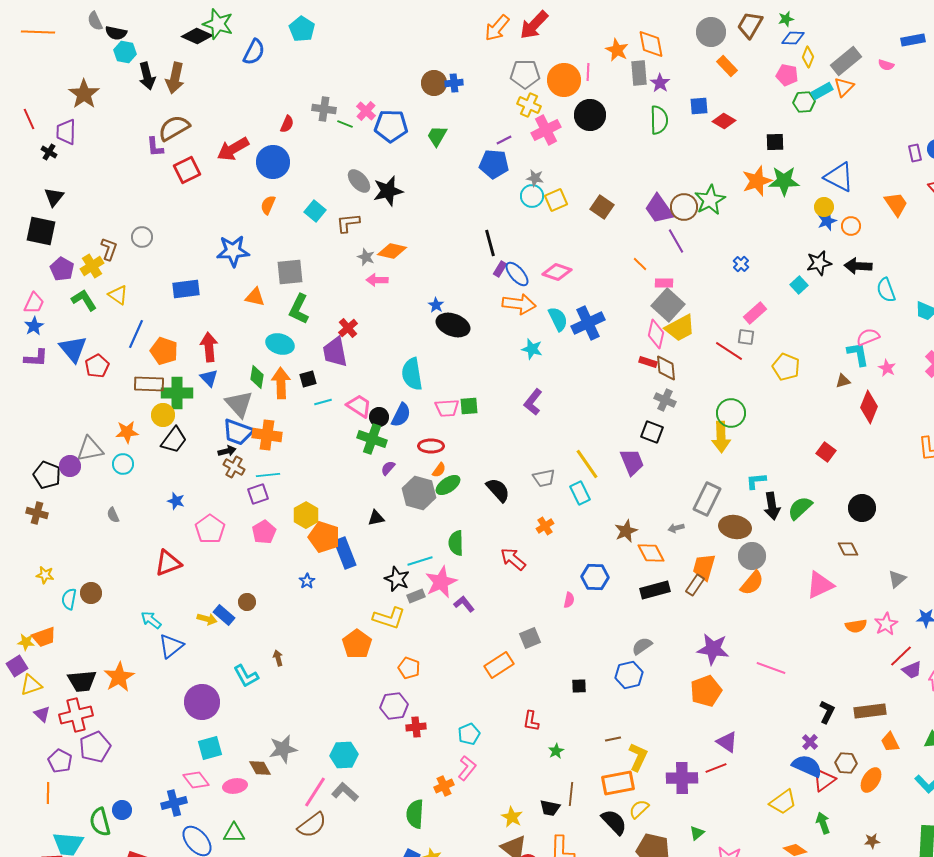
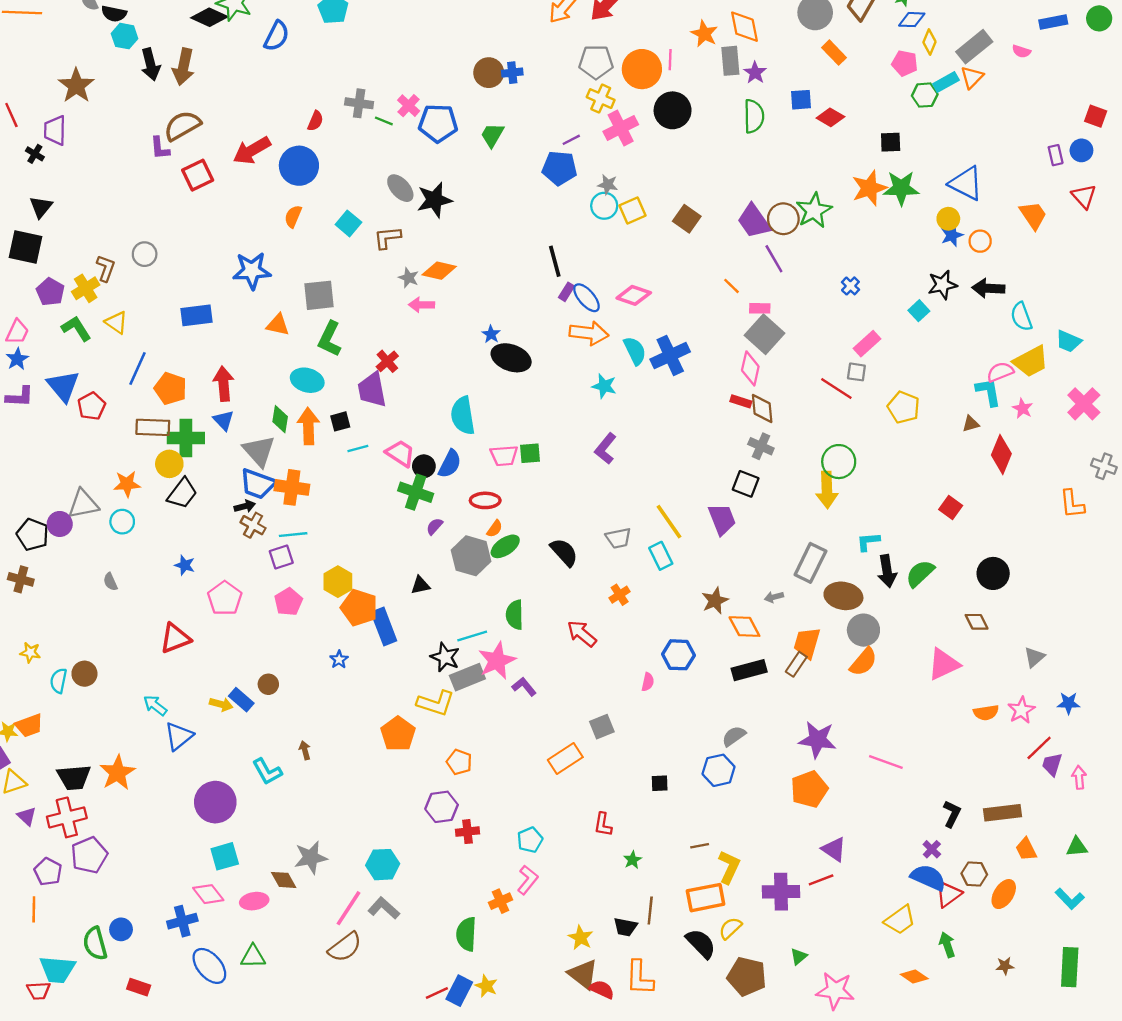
yellow trapezoid: (680, 328) -> (1031, 361), moved
gray rectangle: (416, 596) -> (467, 677), size x1.6
purple trapezoid: (912, 670) -> (1052, 764), turned 130

